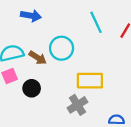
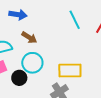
cyan circle: (62, 48) -> (32, 63), moved
brown arrow: (38, 58) -> (29, 37), moved

